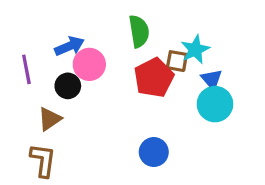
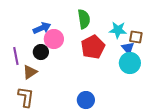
cyan star: (195, 50) -> (118, 30), turned 30
brown square: (177, 61) -> (136, 37), moved
purple line: (26, 69) -> (16, 56), moved
blue circle: (154, 152) -> (86, 100), moved

